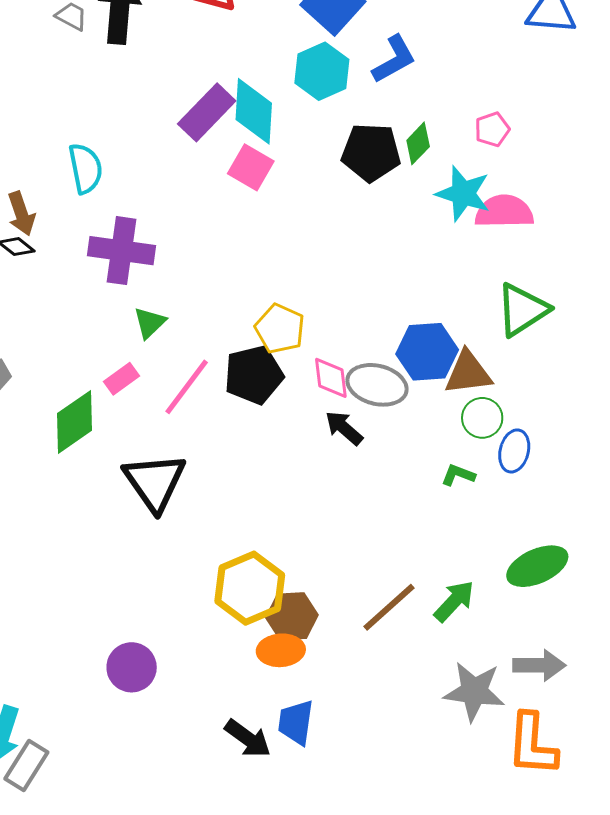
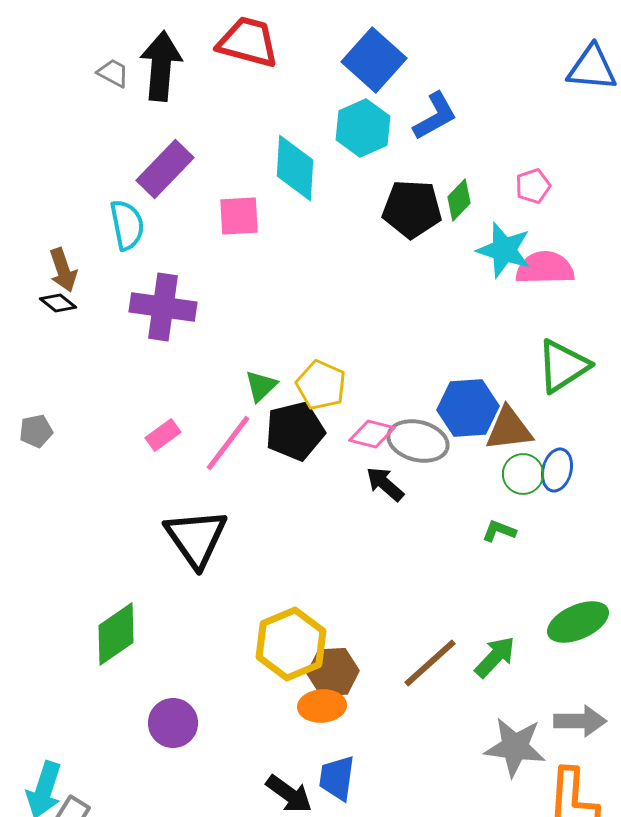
purple rectangle: (207, 112) -> (165, 169), moved
pink square: (251, 167) -> (239, 216), moved, turned -33
green triangle: (150, 323) -> (261, 386), moved
pink diamond: (331, 378) -> (372, 434), turned -69
green diamond: (74, 422) -> (116, 634), moved
blue ellipse: (514, 451) -> (557, 470), moved

